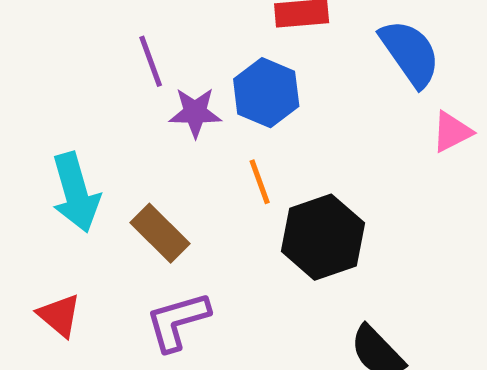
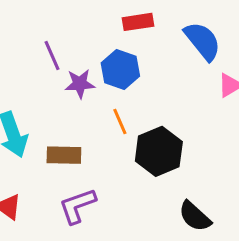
brown rectangle: (160, 233) -> (64, 155), turned -40

